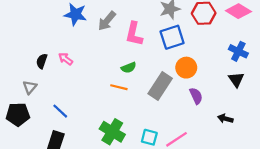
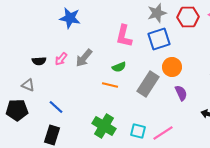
gray arrow: (107, 21) -> (84, 58), moved
pink arrow: (66, 59) -> (61, 59), turned -88
black semicircle: (42, 61) -> (39, 61), turned -112
gray triangle: (30, 87) -> (28, 85), turned -48

